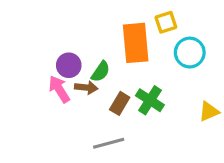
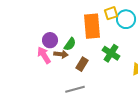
cyan circle: (190, 53) -> (126, 19), moved
green cross: (150, 100) -> (111, 53), moved

